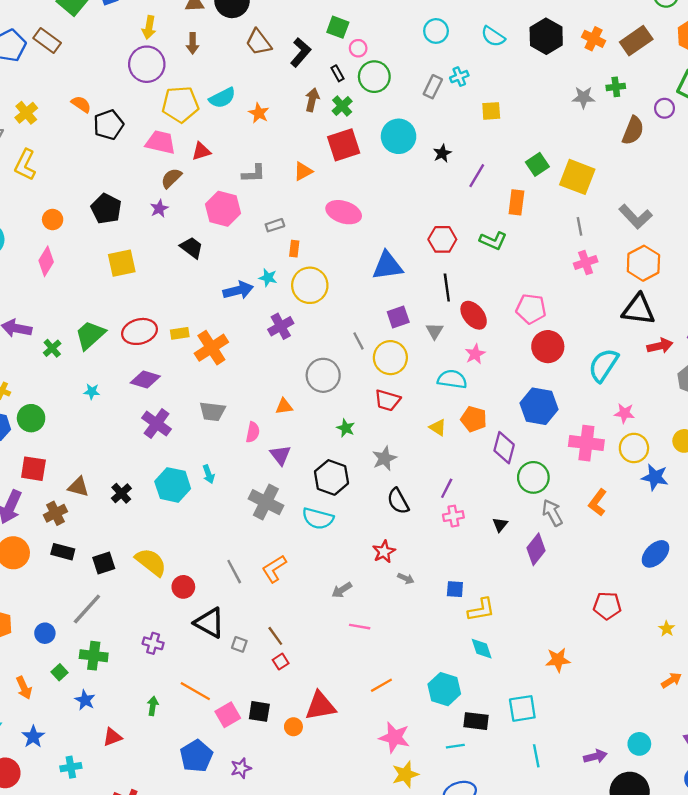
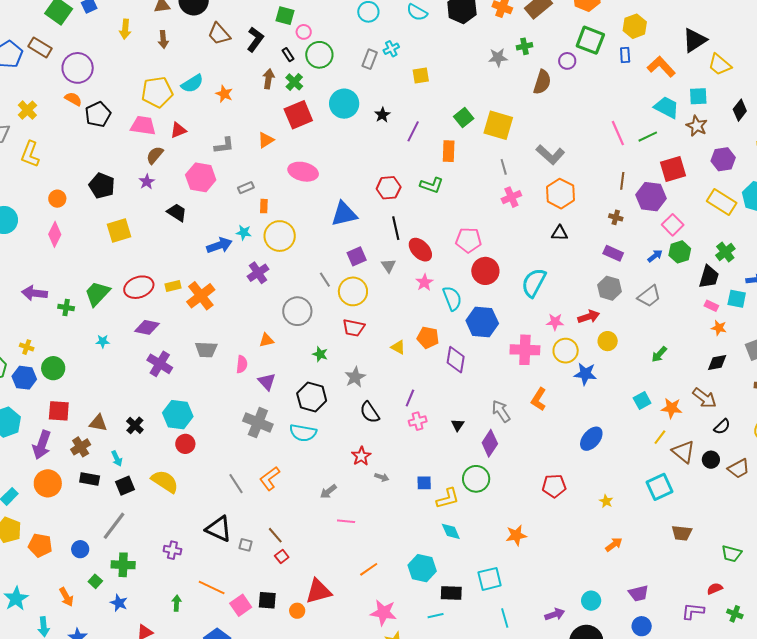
purple circle: (147, 64) -> (78, 68), moved
black triangle: (638, 310) -> (560, 233), size x0.6
red arrow: (660, 346) -> (589, 317), moved
green cross: (52, 348) -> (66, 308), turned -35
cyan semicircle: (452, 379) -> (452, 298), moved, turned 65
cyan arrow: (208, 474) -> (117, 459), moved
green circle: (533, 477) -> (476, 479), moved
red circle: (183, 587) -> (185, 444), moved

